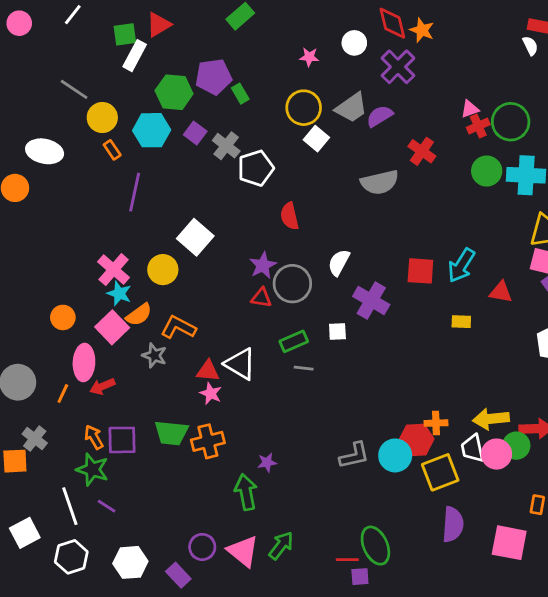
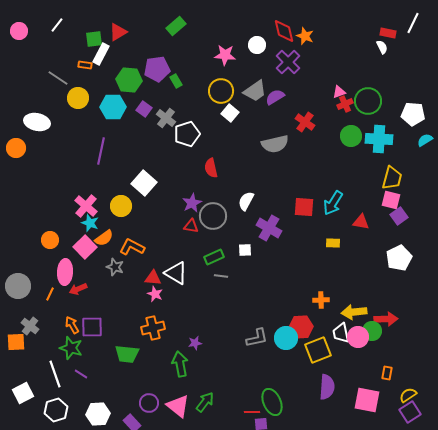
pink star: (309, 57) -> (225, 55), size x1.5
orange rectangle: (112, 150) -> (85, 65), moved, turned -48
orange cross: (436, 423) -> (321, 300), moved
green trapezoid: (171, 433) -> (127, 354), moved

